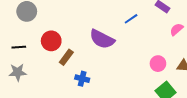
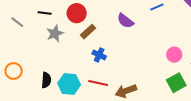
purple semicircle: (102, 39) -> (125, 21), size x0.7
gray star: (18, 72) -> (55, 33), moved, turned -30

